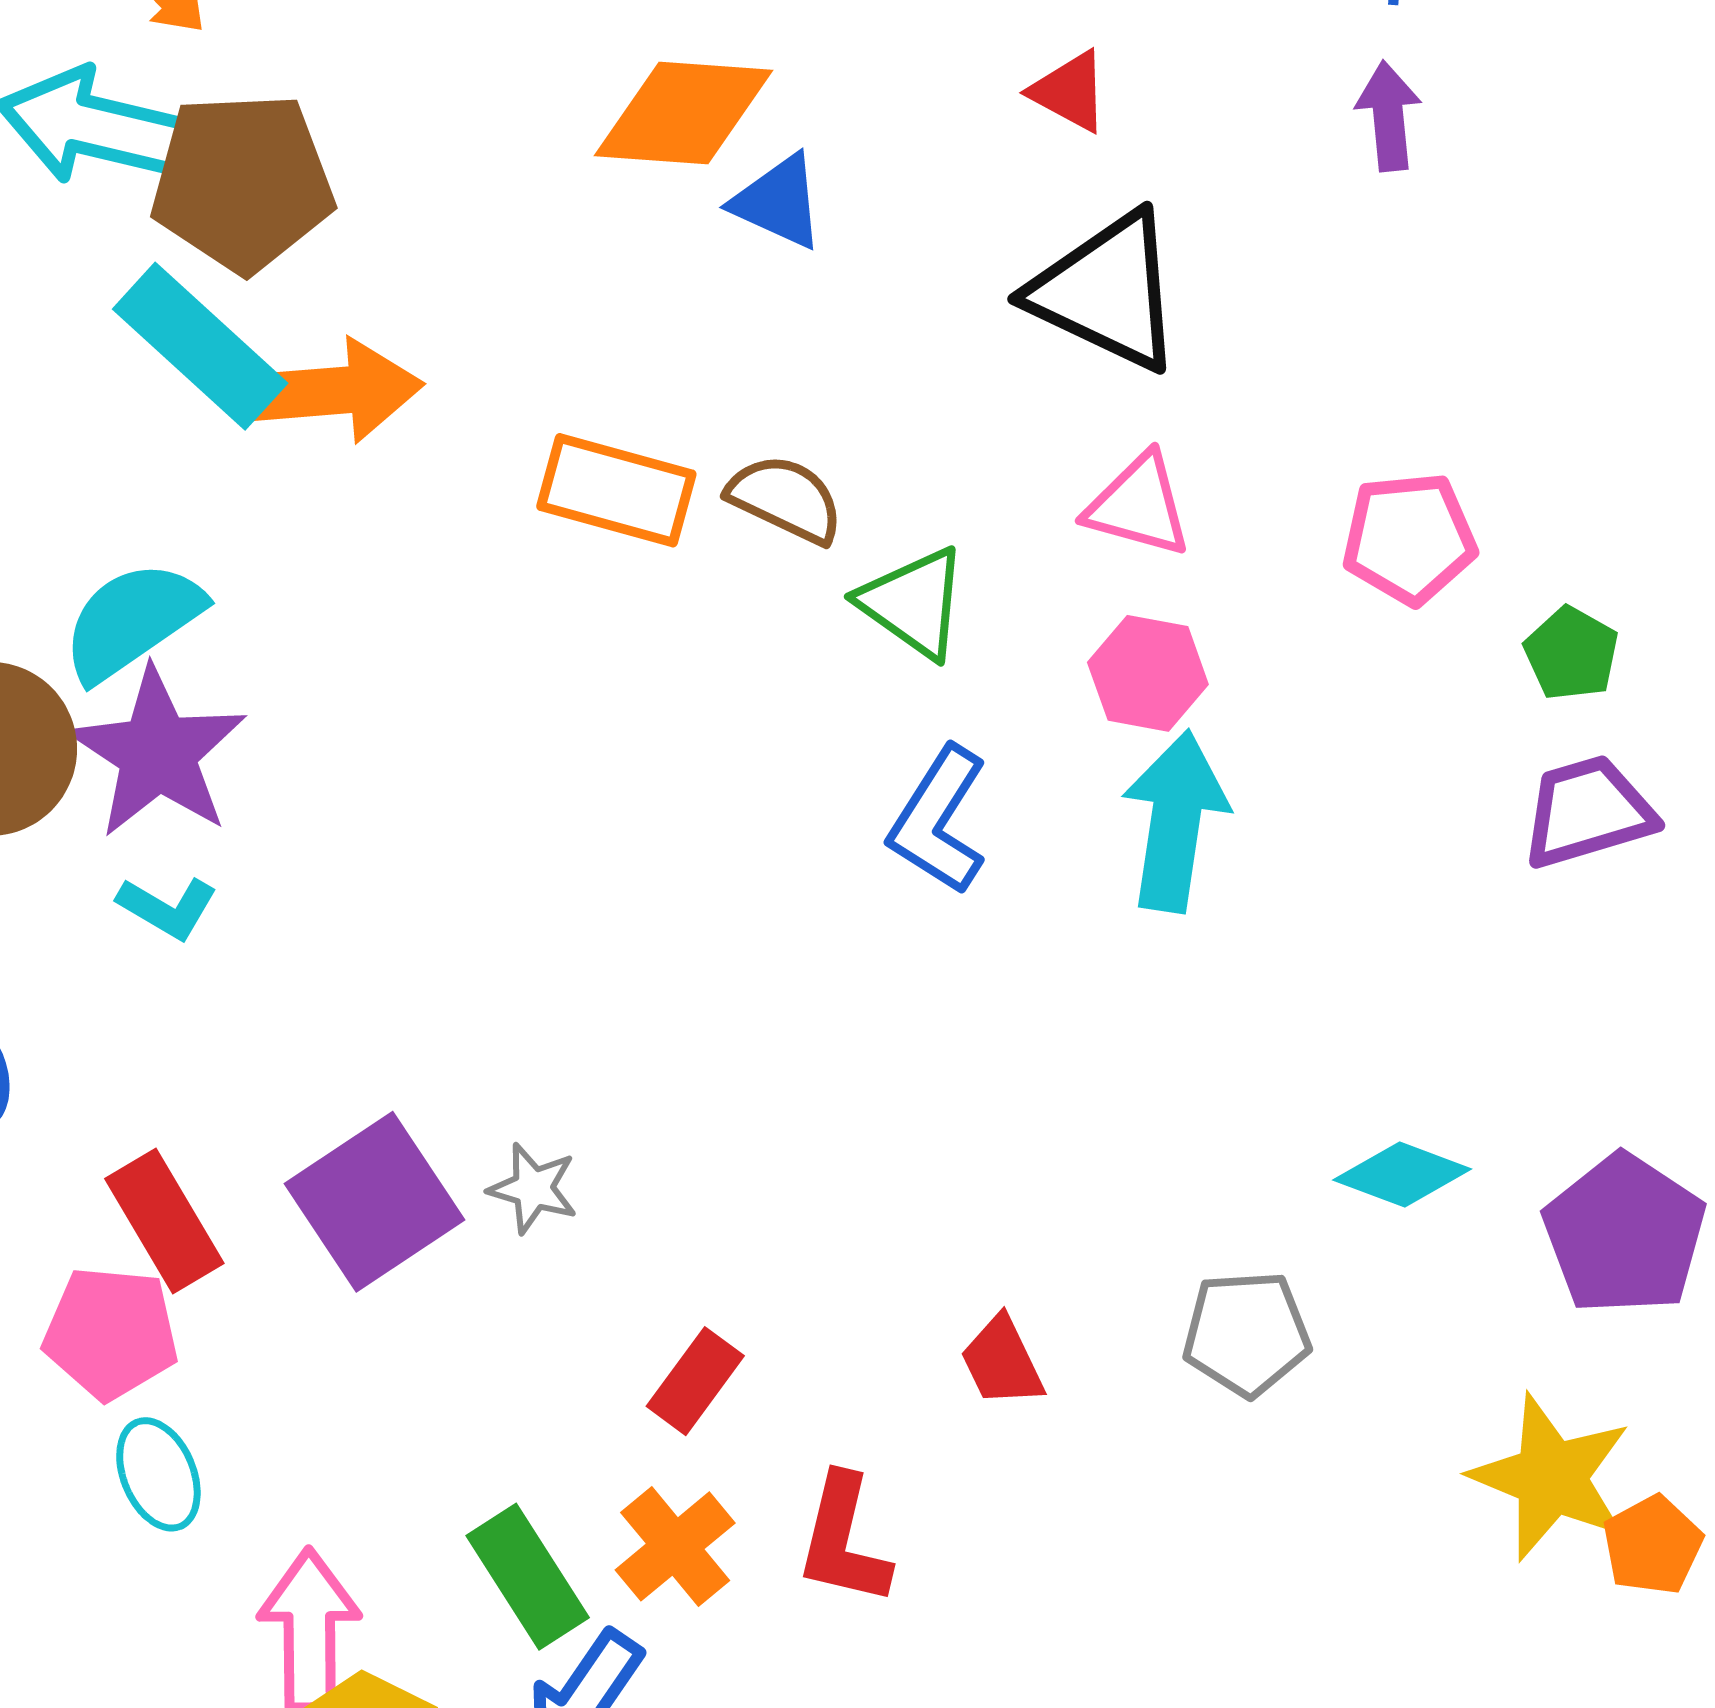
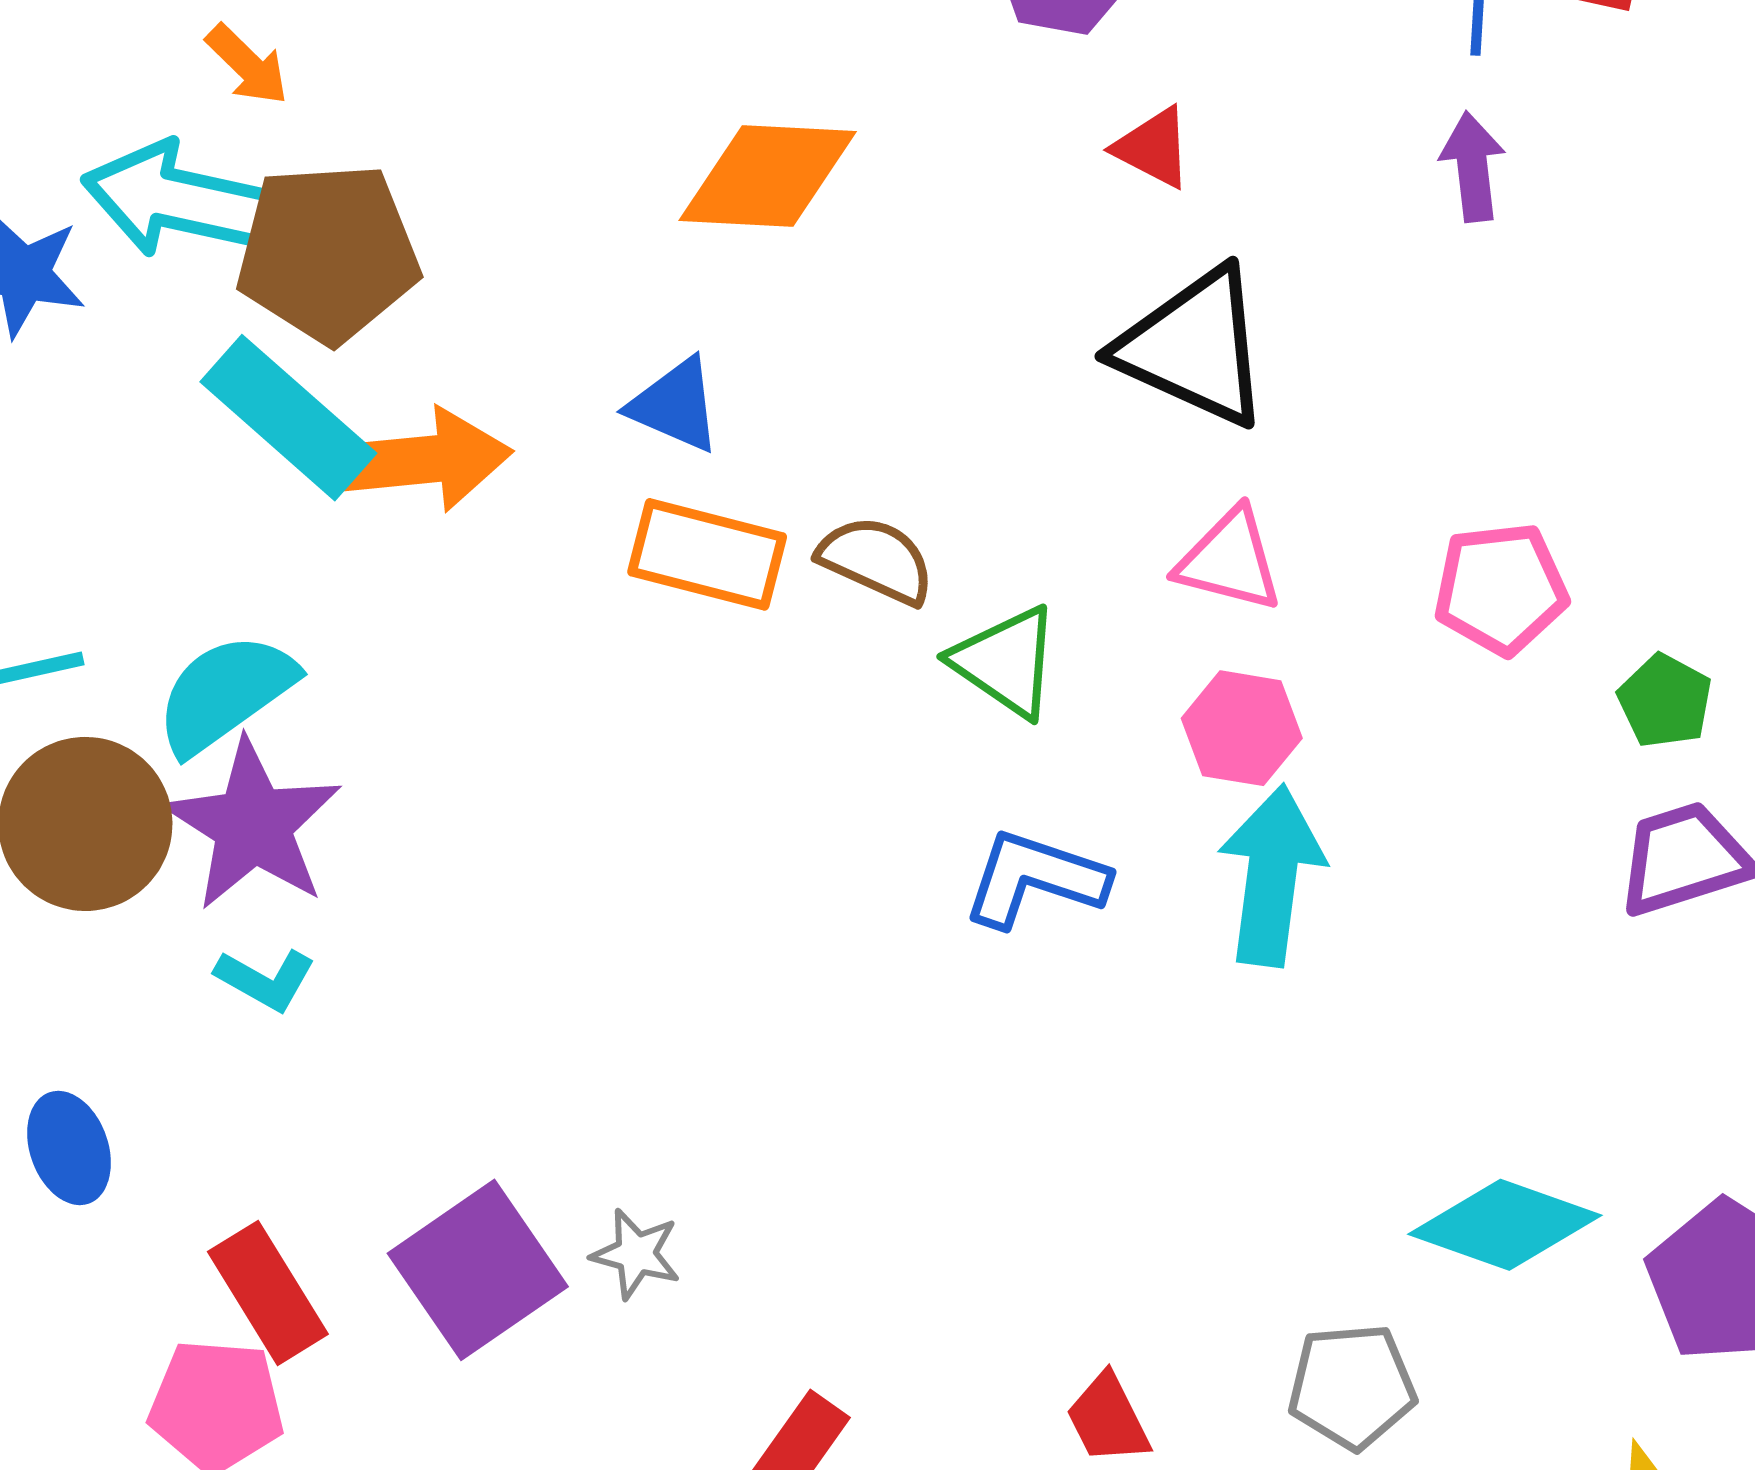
blue triangle: (778, 202) -> (675, 405), moved
blue L-shape: (938, 820) -> (1035, 879), turned 77
cyan diamond: (1402, 1174) -> (1505, 1225), size x1.4

